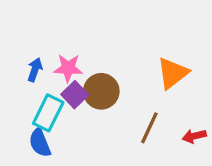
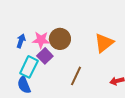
brown circle: (101, 91) -> (60, 39), moved
brown line: (149, 128) -> (76, 76), moved

